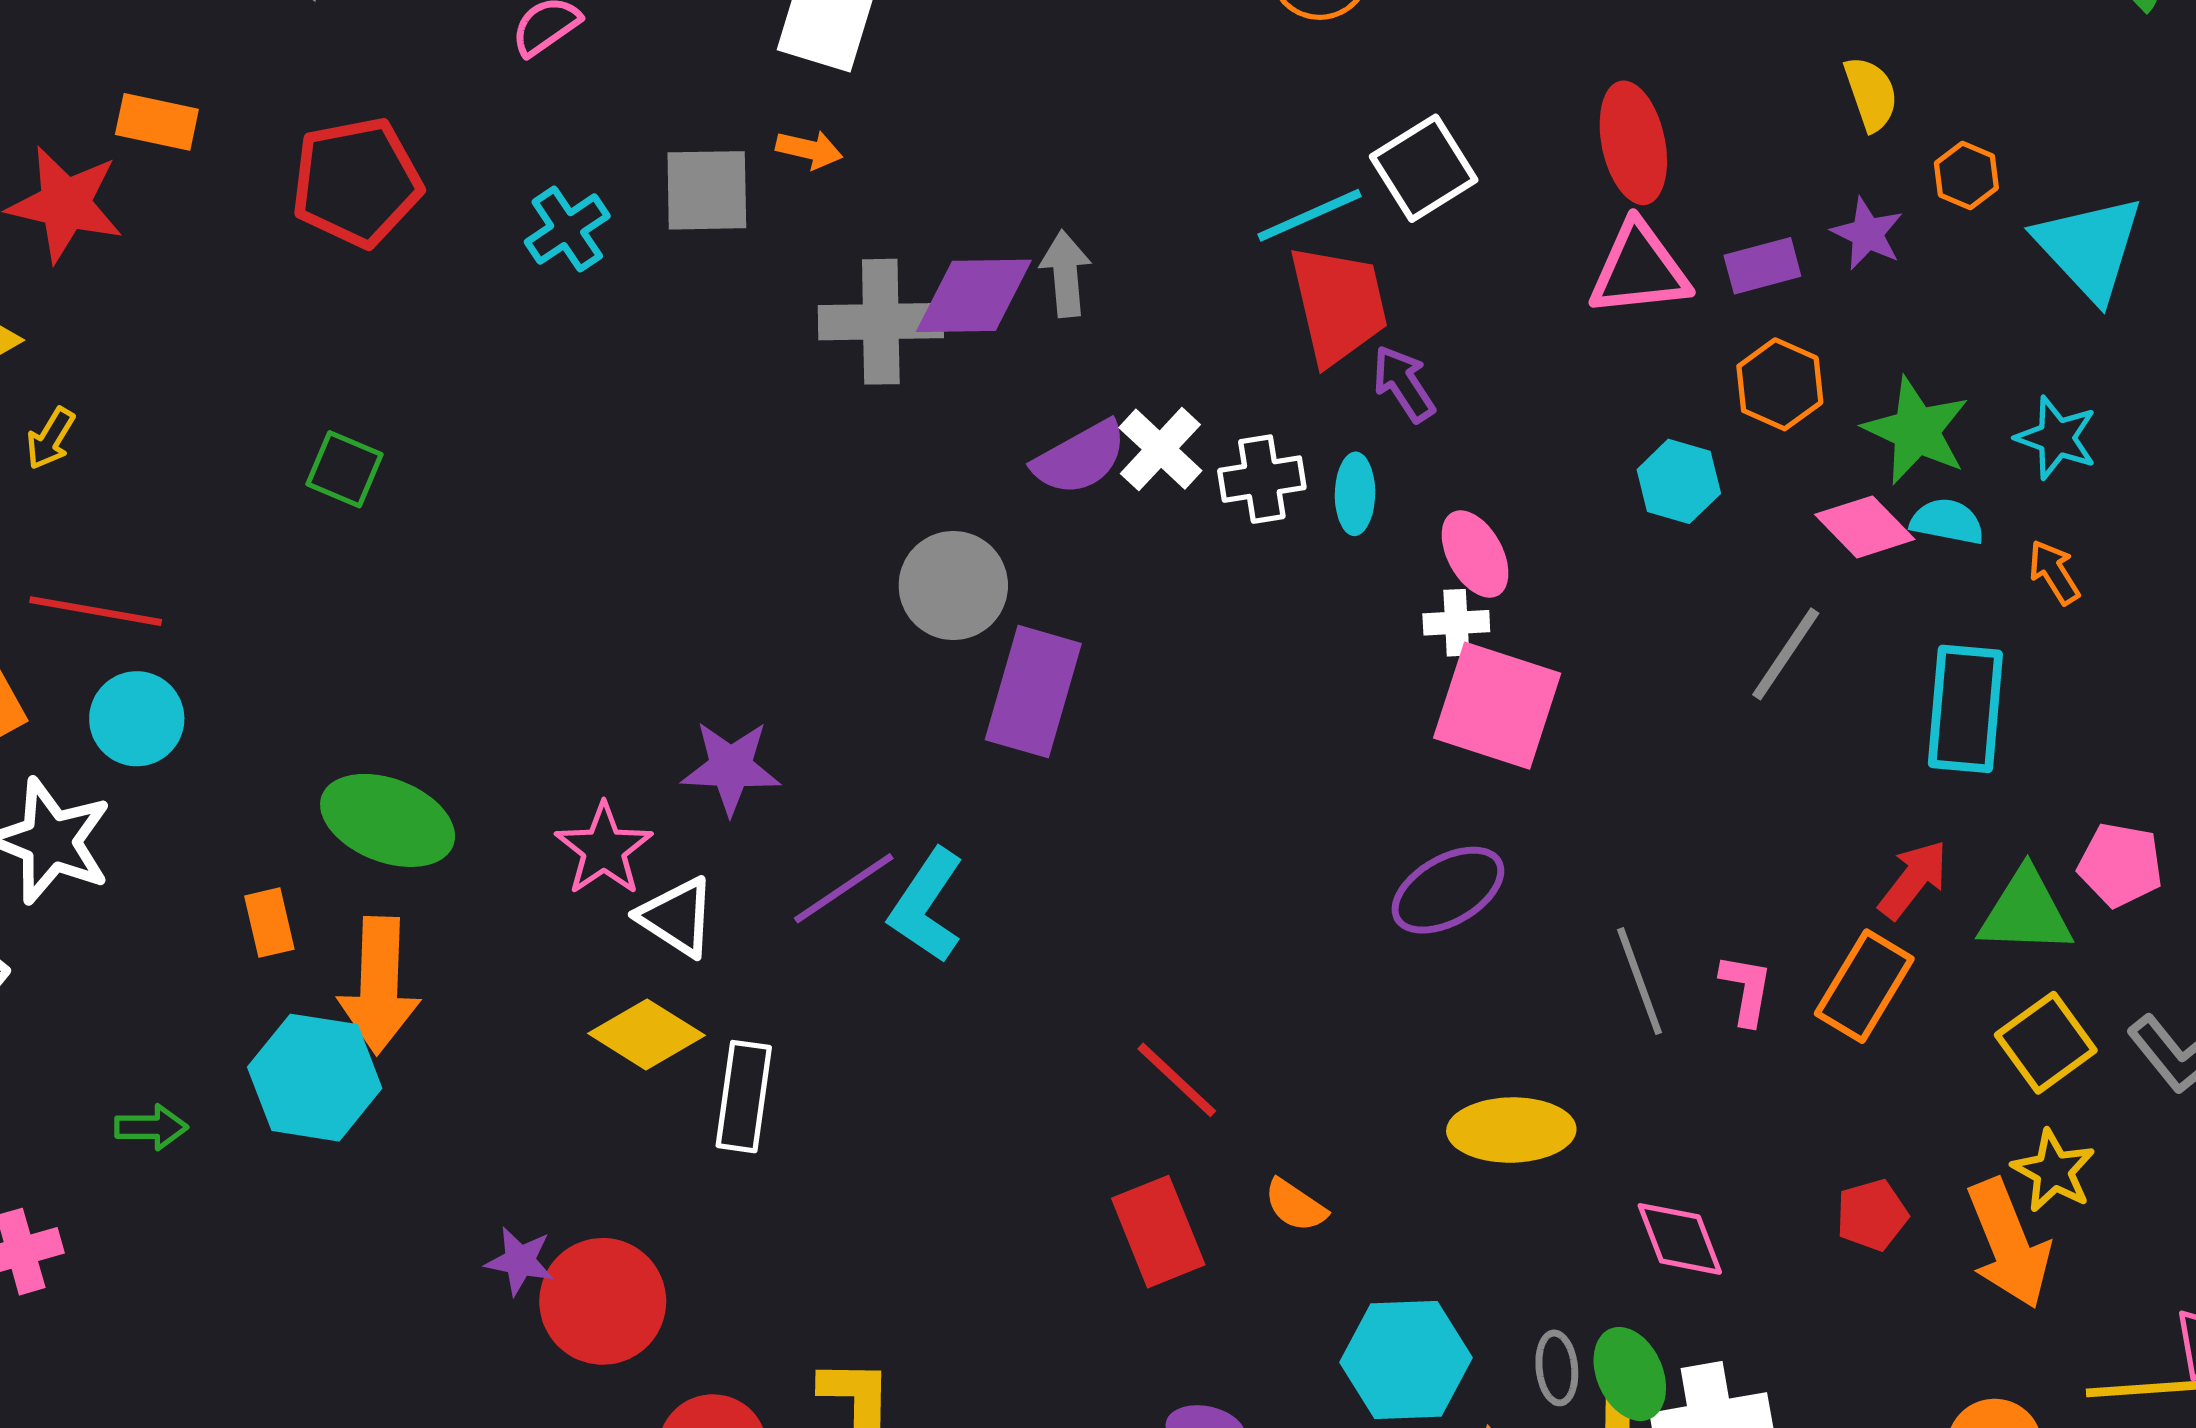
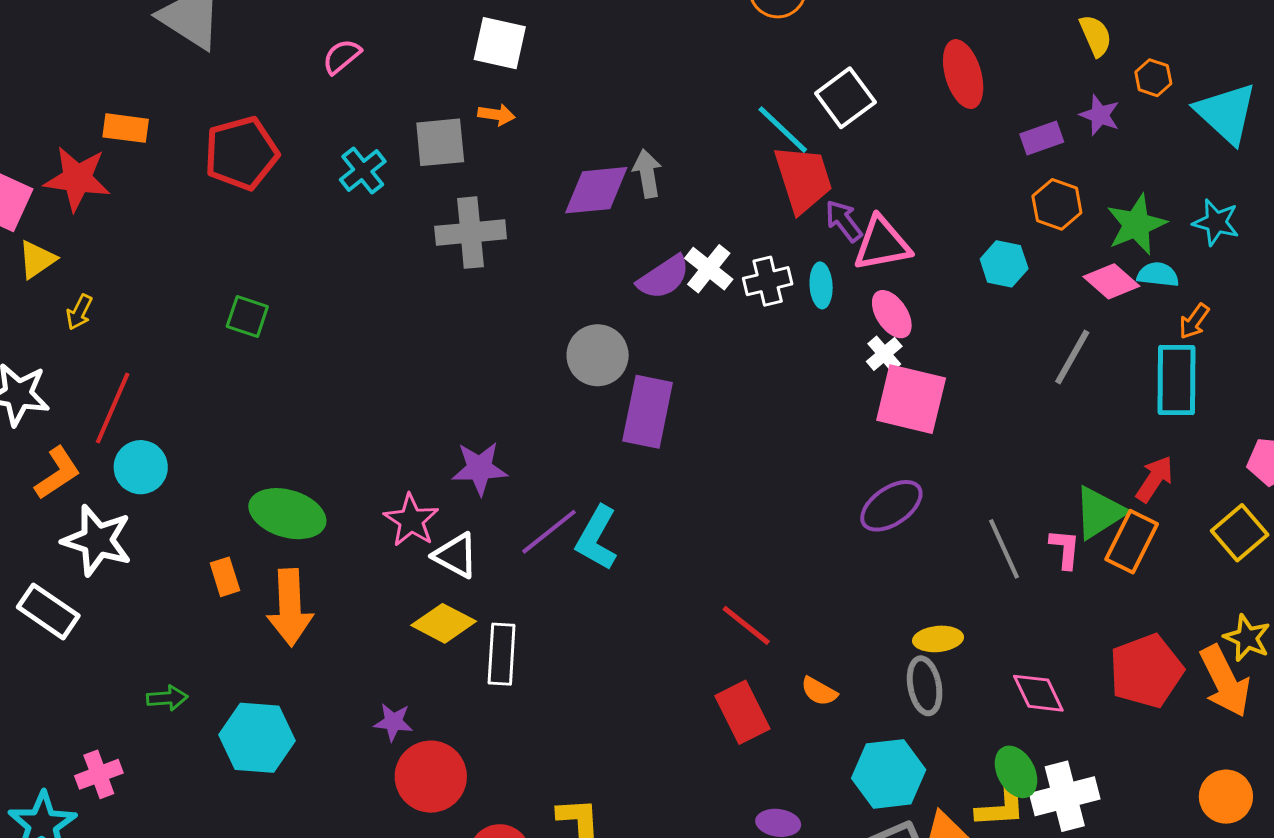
cyan line: (1309, 215) -> (783, 130), turned 72
pink triangle: (1639, 269) -> (882, 244), moved
gray cross: (881, 322) -> (471, 233), moved
green star: (1916, 431) -> (1136, 225), turned 30
orange arrow: (2054, 572) -> (1194, 321), moved, turned -108
red line: (96, 611) -> (113, 408), turned -72
white cross: (1456, 623) -> (884, 354), turned -33
green triangle: (2026, 912) -> (1099, 513), moved, turned -30
yellow square: (2046, 1043) -> (1240, 533), moved
cyan hexagon: (315, 1078) -> (257, 738), moved
yellow ellipse: (1511, 1130) -> (938, 639), size x0.7
red pentagon: (1872, 1215) -> (1146, 671), size x1.8
purple star: (520, 1261) -> (393, 722), moved
gray ellipse: (1557, 1368) -> (925, 686), moved, size x1.4

